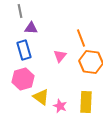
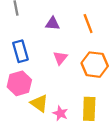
purple triangle: (31, 28) -> (53, 24), moved
orange line: (81, 38) -> (88, 24), moved

